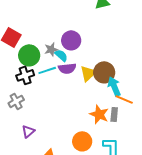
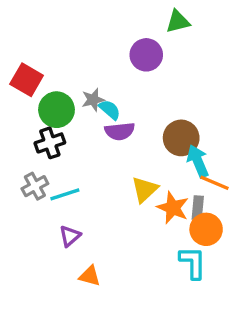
purple circle: (71, 40) -> (146, 55), moved
cyan line: (47, 70) -> (65, 194), moved
yellow triangle: (88, 73) -> (145, 189), moved
purple triangle: (28, 131) -> (70, 236), moved
orange circle: (82, 141) -> (206, 229), moved

